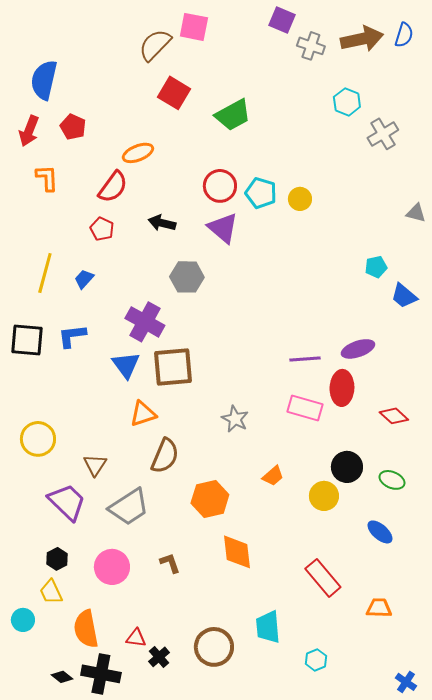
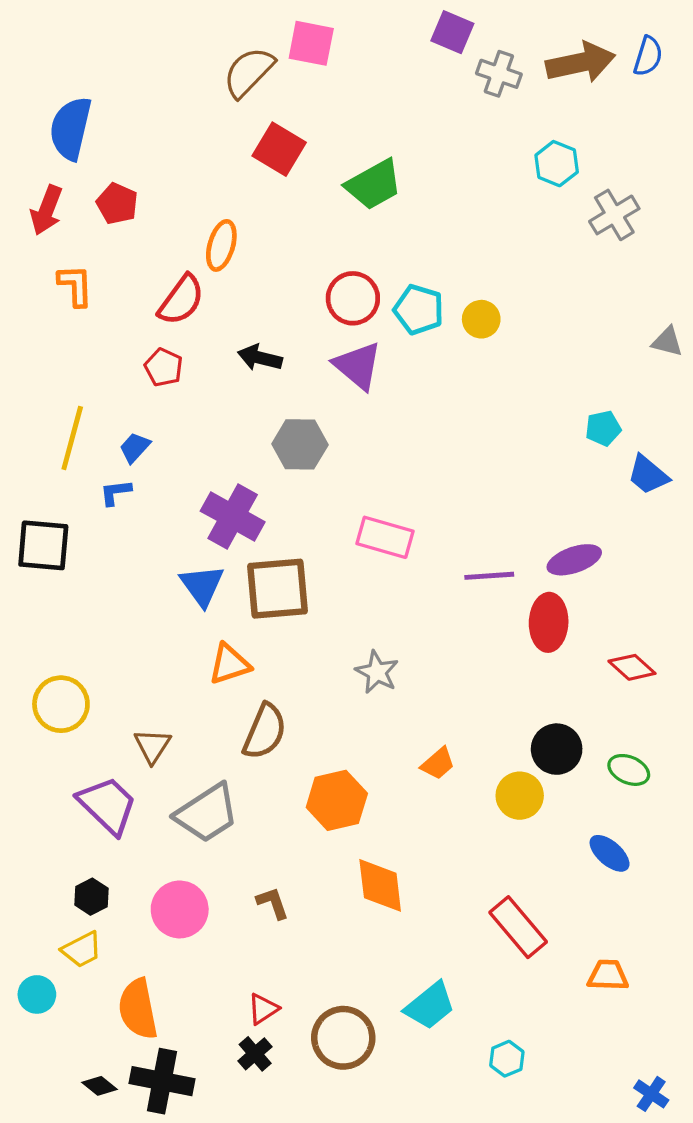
orange ellipse: (138, 153) -> (221, 245), turned -52
blue L-shape: (72, 336) -> (115, 492), moved, size x0.7
pink rectangle: (305, 408) -> (385, 537), moved
yellow trapezoid: (51, 592) -> (82, 950), turned -92
cyan trapezoid: (268, 627) -> (430, 1006), turned -124
red triangle: (136, 638) -> (263, 1009), moved, turned -40

